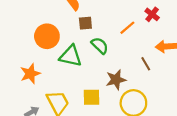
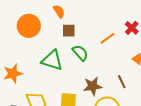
orange circle: (47, 36) -> (29, 26), moved
brown line: (146, 64) -> (122, 82), moved

